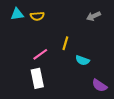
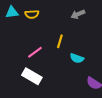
gray arrow: (94, 16) -> (78, 14), moved
white rectangle: (37, 78) -> (32, 76), turned -48

